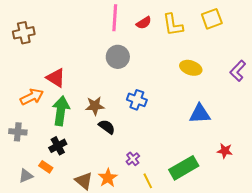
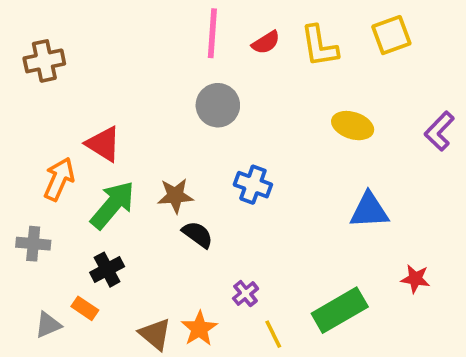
orange arrow: (32, 97) -> (59, 179), turned -40
green arrow: (61, 111) -> (113, 205), turned 32

